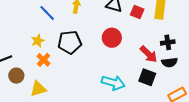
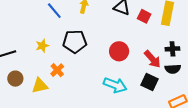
red circle: (112, 38) -> (119, 51), moved
yellow star: (38, 41) -> (42, 46), moved
orange cross: (44, 60) -> (57, 70), moved
brown circle: (16, 76) -> (15, 79), moved

